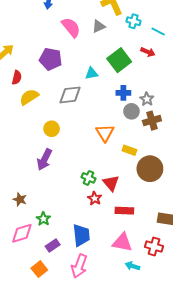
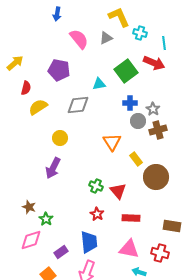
cyan line: (158, 31) -> (164, 43), turned 56
red arrow: (148, 52) -> (154, 63), size x1.5
yellow rectangle: (129, 150) -> (136, 159), turned 32
red star: (95, 198) -> (97, 214), moved
green star: (43, 219) -> (46, 219), moved

